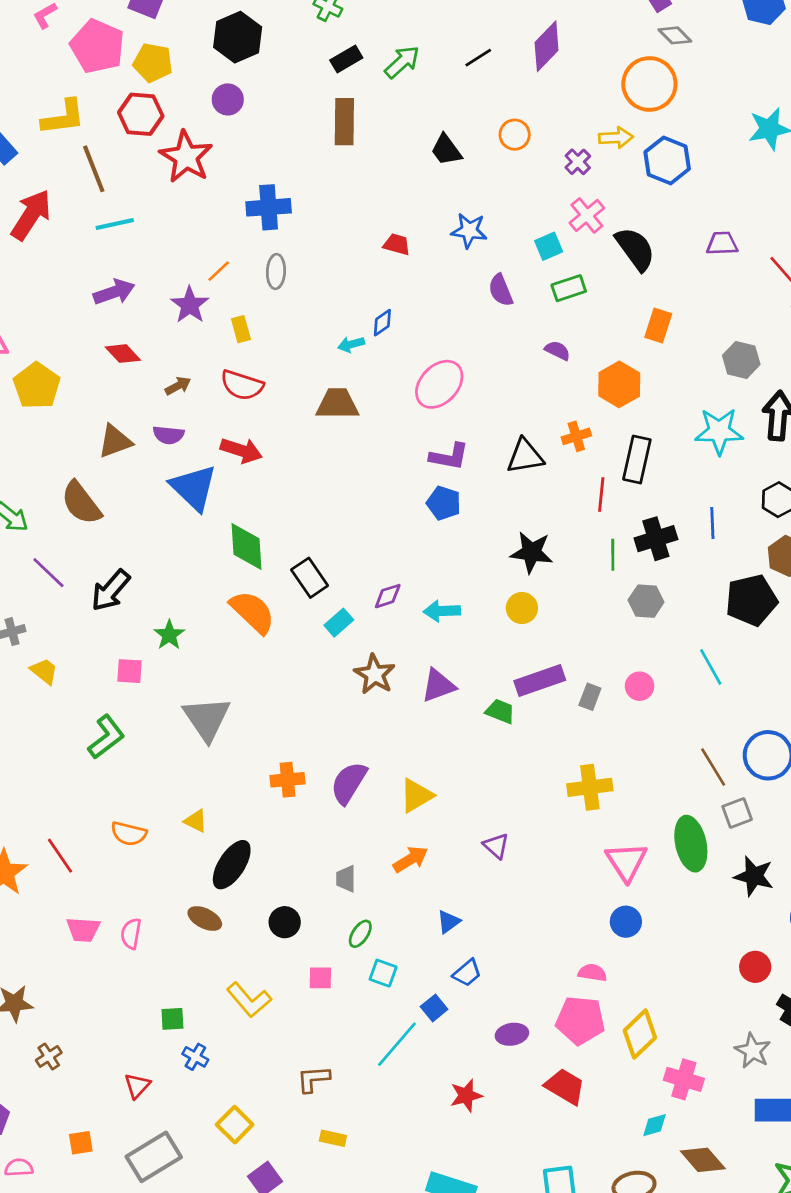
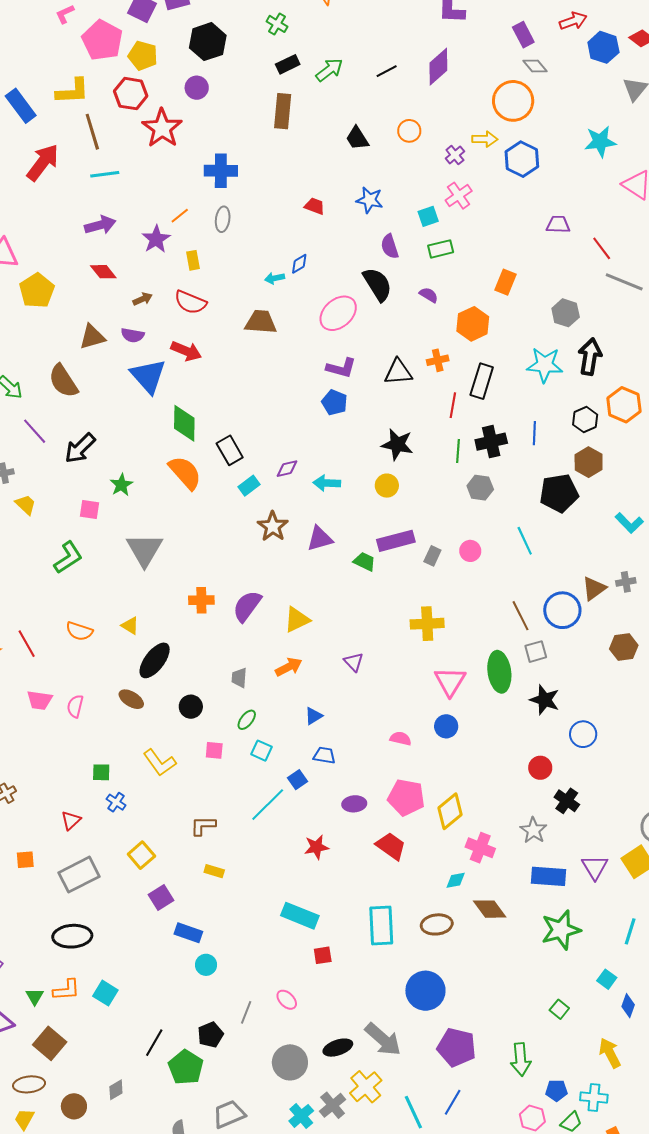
black semicircle: (635, 249) -> (377, 284), moved
blue trapezoid: (467, 973) -> (324, 755), turned -135
pink semicircle: (592, 973) -> (401, 738), moved

